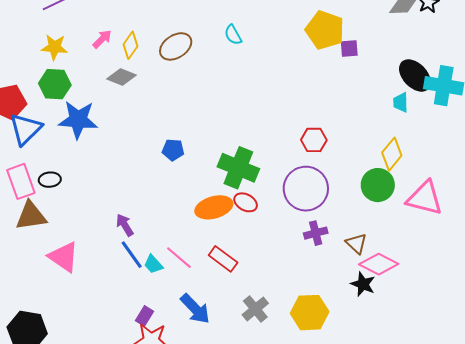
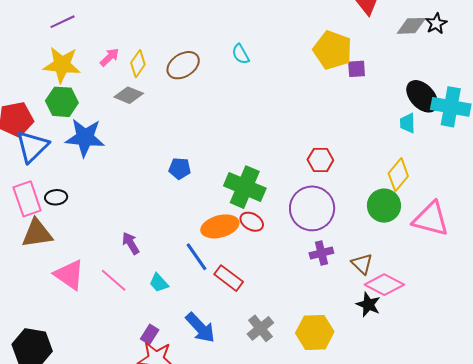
yellow star: (54, 47) -> (62, 65), size x1.4
blue line: (132, 255) -> (196, 257), moved
pink line: (179, 258) -> (114, 280), moved

